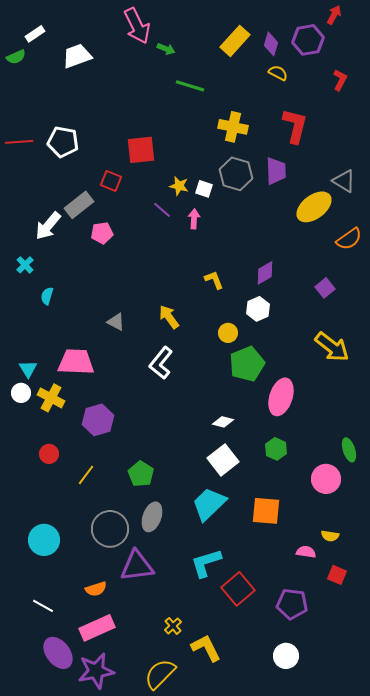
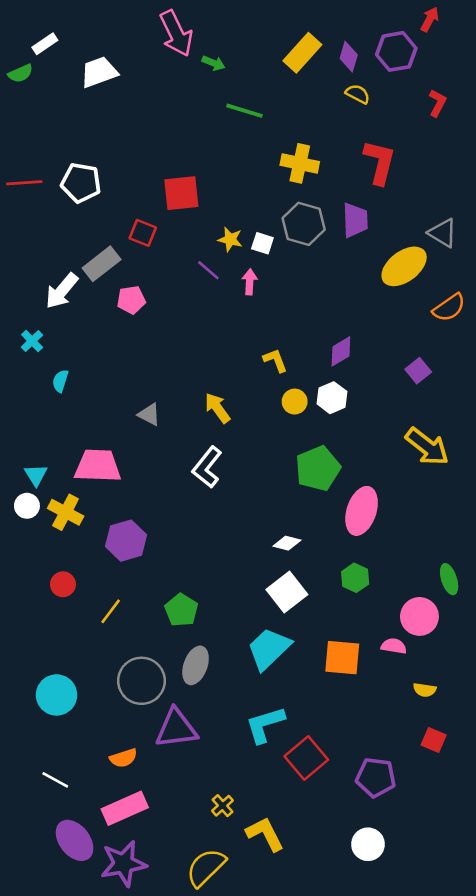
yellow circle: (228, 333) -> (295, 402), moved
pink semicircle: (306, 552) -> (394, 646), moved

